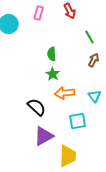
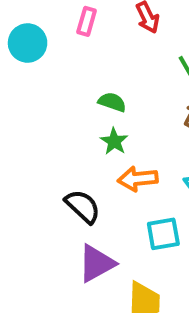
green semicircle: (52, 54) -> (112, 102), turned 112

